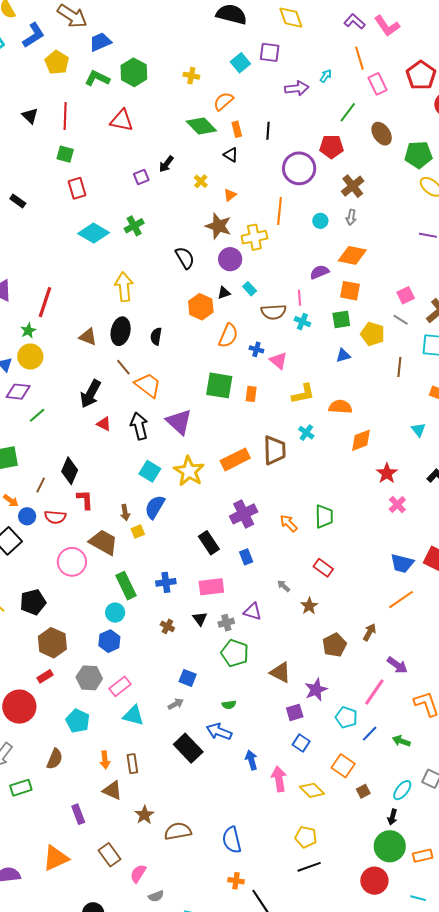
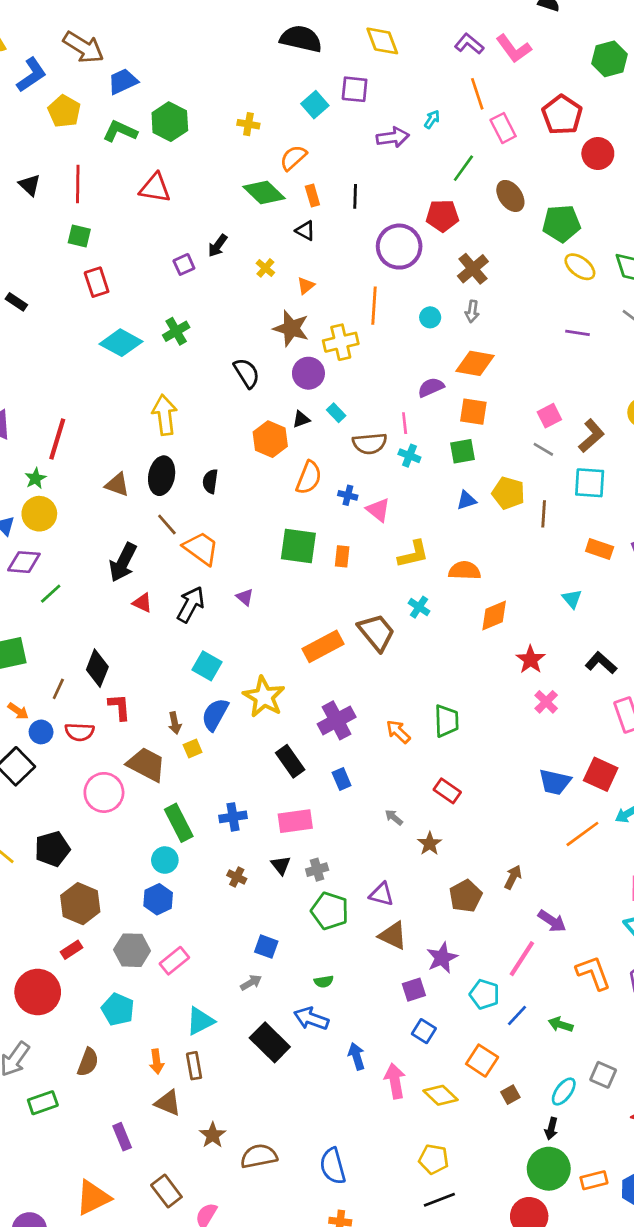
yellow pentagon: (373, 334) -> (508, 493), moved
purple triangle: (179, 422) -> (245, 597), size x0.5
black arrow: (139, 426) -> (191, 604), turned 44
brown trapezoid: (275, 450) -> (376, 632), turned -36
yellow star: (189, 471) -> (264, 697), moved
orange line: (401, 600) -> (582, 834), moved
purple triangle: (252, 612) -> (382, 894), moved
cyan triangle: (133, 715) -> (200, 1021), moved, turned -40

